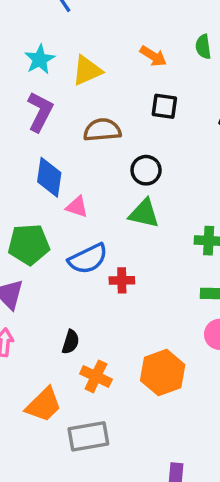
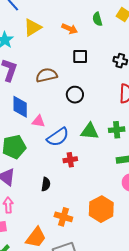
yellow triangle: (87, 71) -> (33, 27), moved
green triangle: (144, 213) -> (90, 131), moved
blue semicircle: (88, 259) -> (58, 137), moved
black semicircle: (71, 342) -> (46, 184), moved

